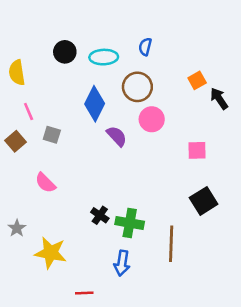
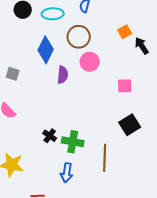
purple semicircle: (117, 136) -> (63, 75), turned 48

